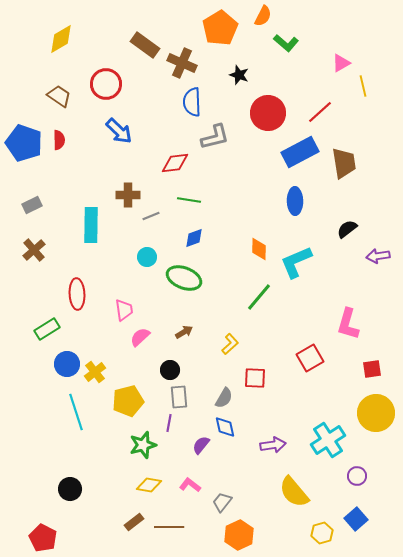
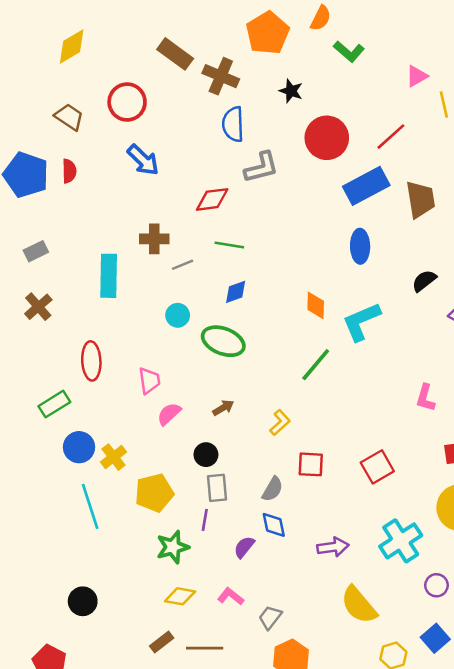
pink L-shape: (348, 324) -> (425, 398), size x0.7
red square: (310, 358) -> (377, 467), moved

